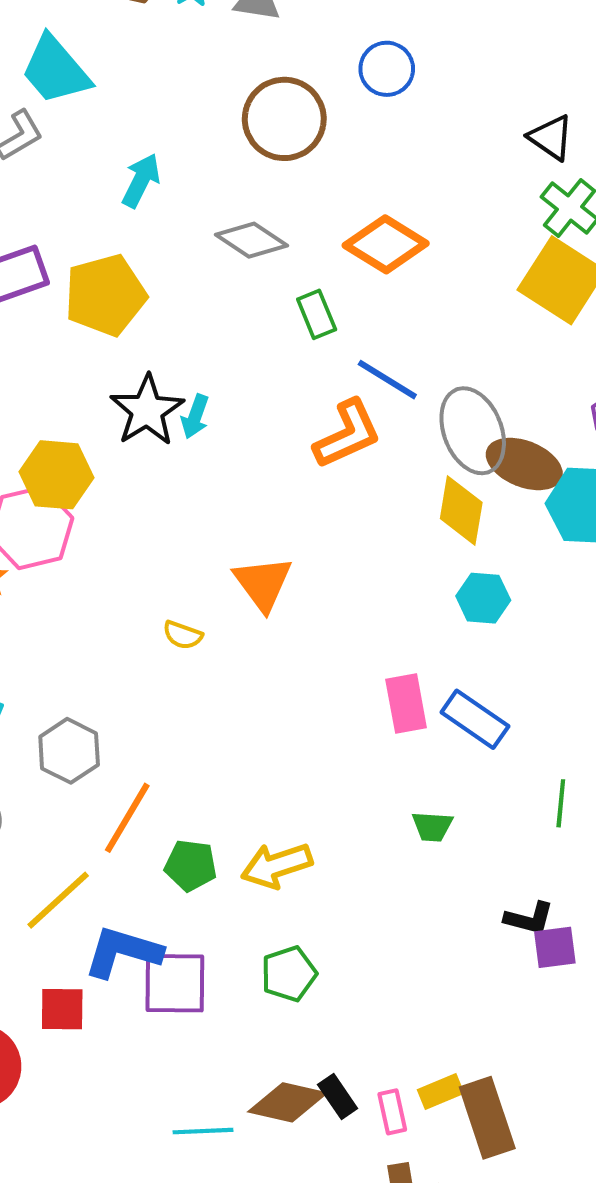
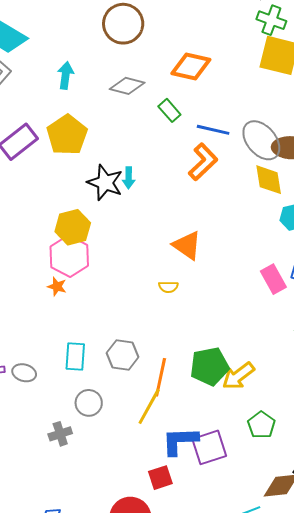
yellow semicircle: (183, 635) -> (168, 287), moved
green pentagon: (191, 865) -> (209, 366), moved, size x1.5
yellow line: (58, 900) -> (149, 406), moved

